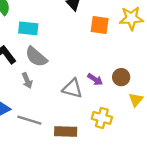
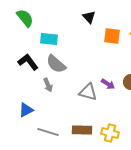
yellow cross: (102, 118) -> (110, 133), moved
gray line: (29, 120) -> (48, 132), moved

